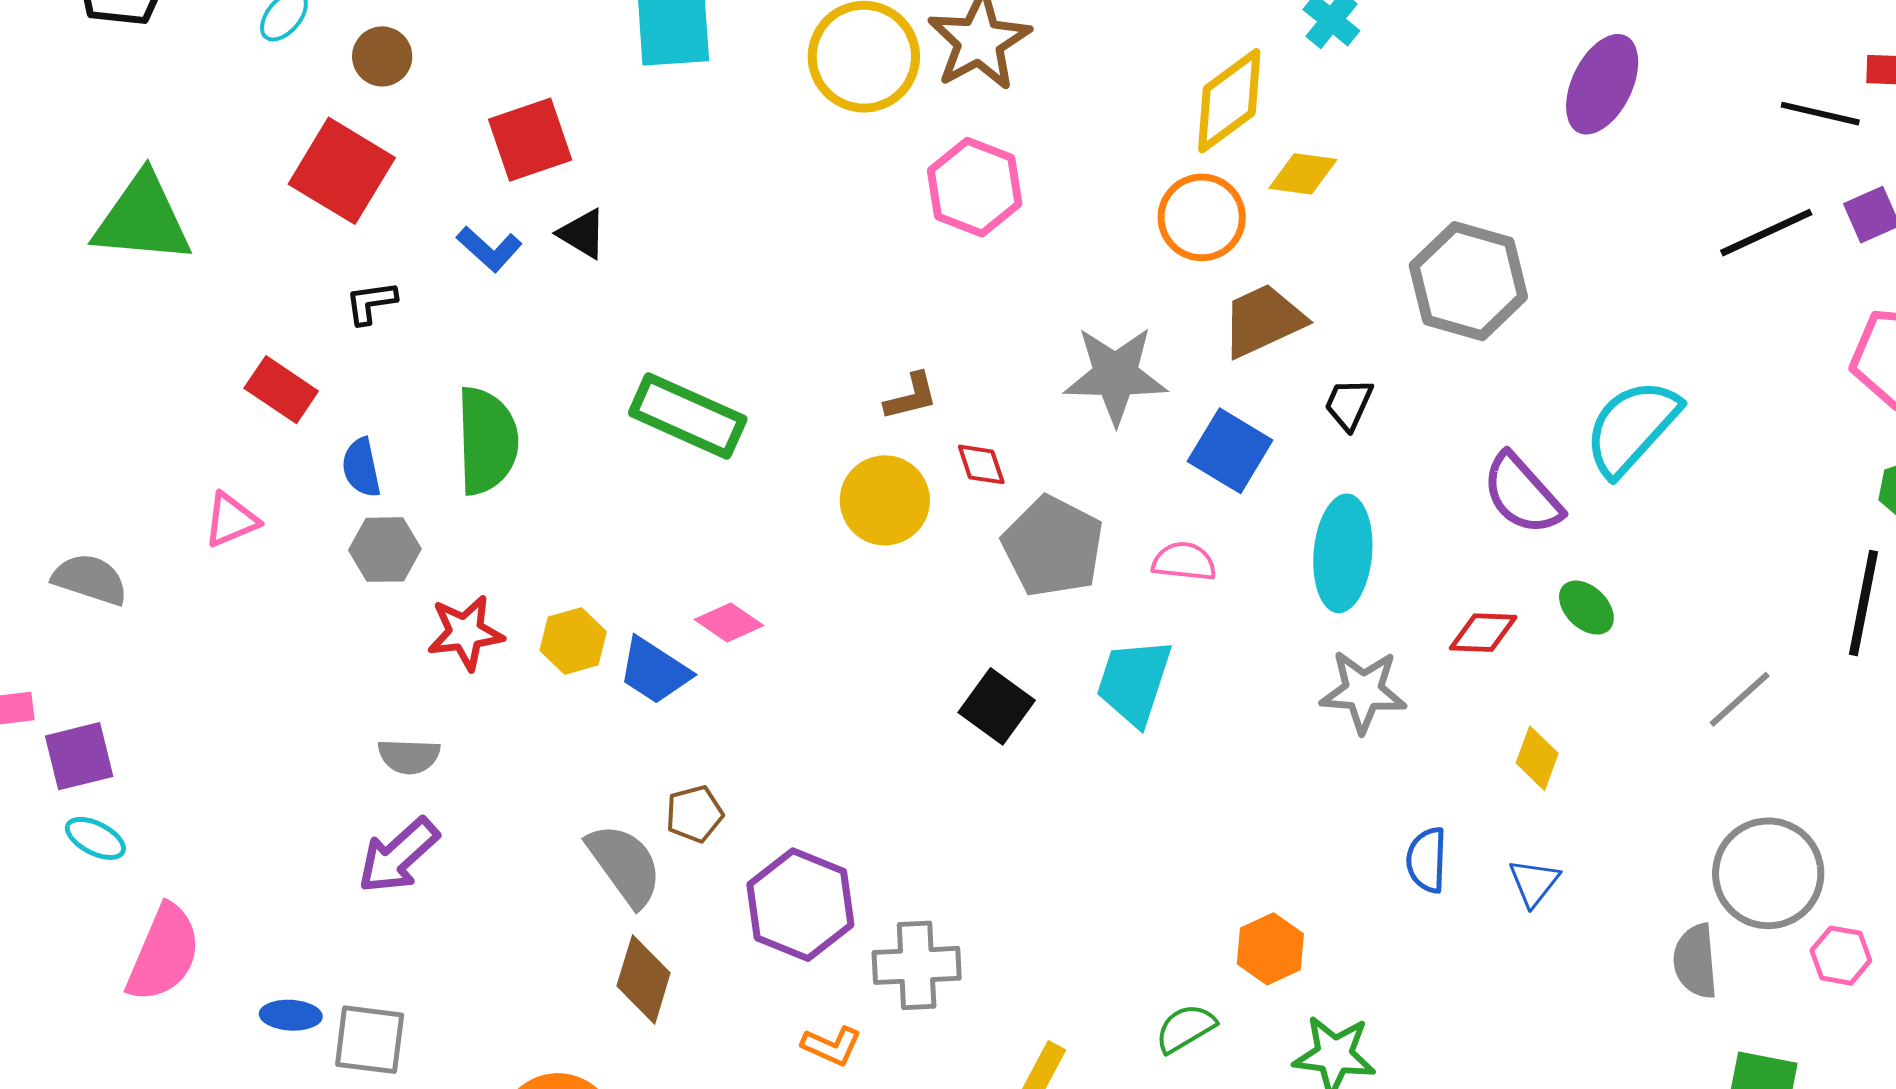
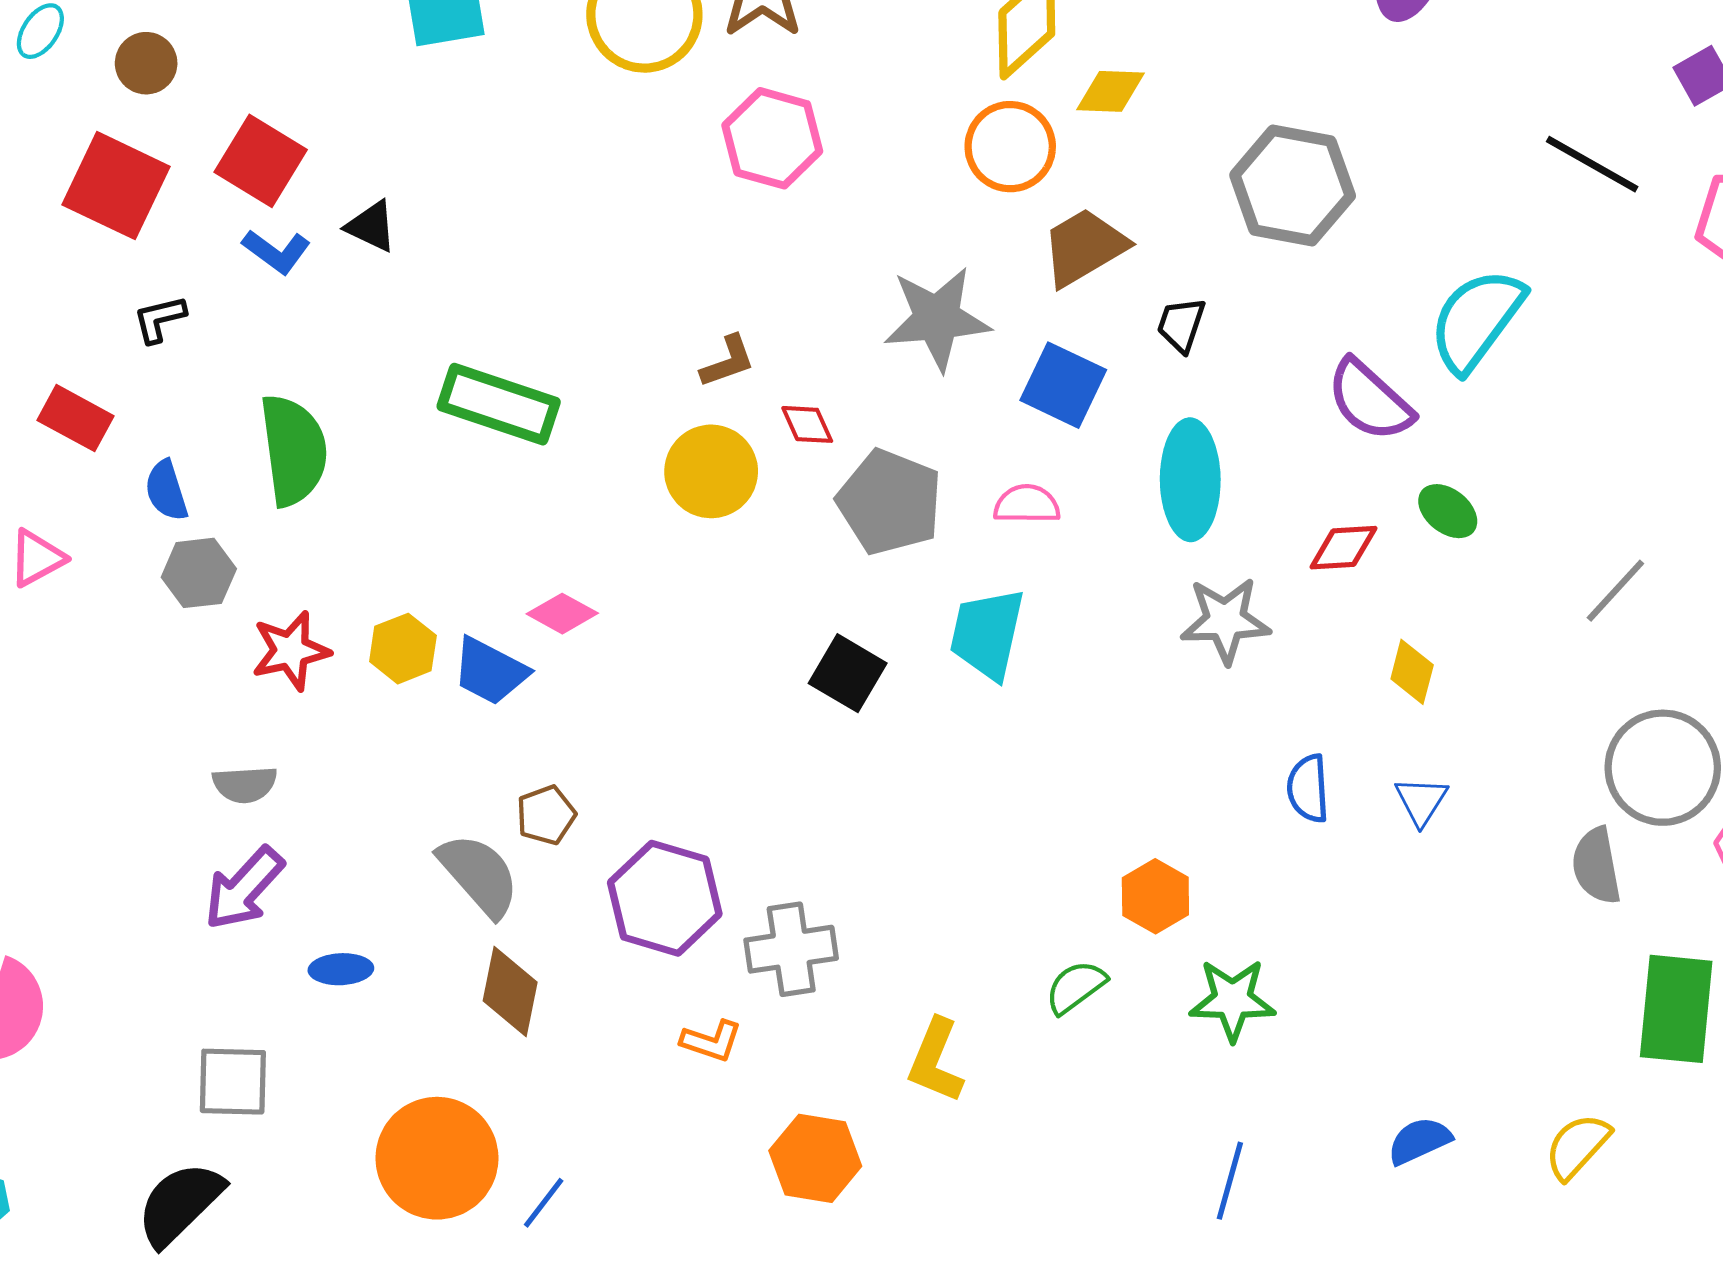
red square: (530, 140) -> (261, 161), moved, turned -34
black line: (1766, 233) -> (1592, 164), moved, turned 60
blue ellipse: (291, 1015) -> (341, 969), moved

